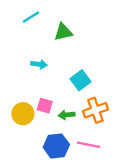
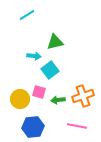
green triangle: (63, 32) -> (55, 42), moved
cyan square: (80, 80) -> (50, 70), moved
blue hexagon: (56, 146) -> (33, 127), moved

